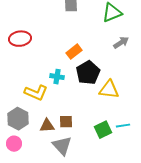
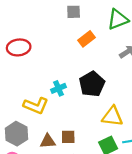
orange rectangle: (74, 52) -> (87, 39), moved
cyan cross: (57, 77) -> (59, 88), turned -32
yellow triangle: (109, 90) -> (112, 116), moved

